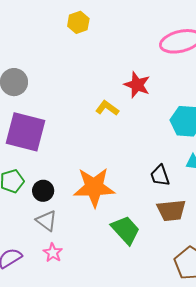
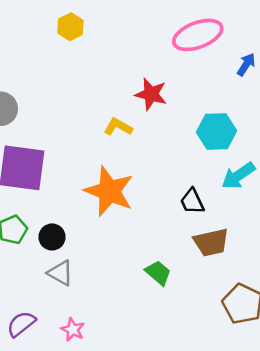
orange star: (94, 187) -> (109, 191), moved, turned 30
green trapezoid: (126, 230) -> (158, 273), size x0.7
pink star: (53, 253) -> (73, 330), moved

